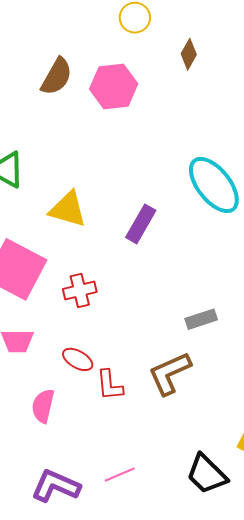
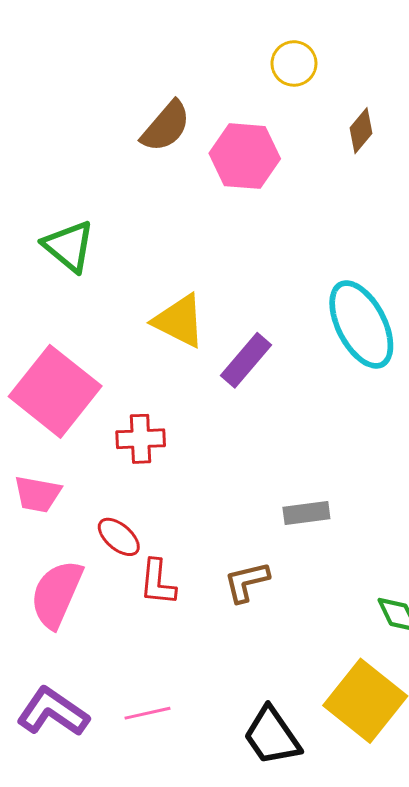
yellow triangle: (68, 209) -> (179, 321), moved
brown L-shape: (170, 373) -> (247, 582), size x0.7
pink semicircle: (43, 406) -> (57, 594), size x1.4

